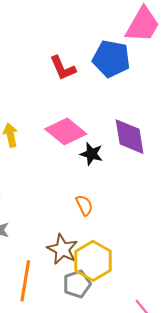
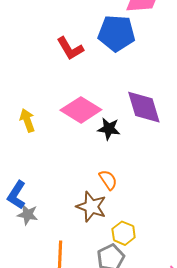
brown star: (62, 249) -> (91, 207), moved
yellow hexagon: (93, 261) -> (124, 233), size x0.6

